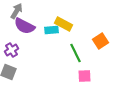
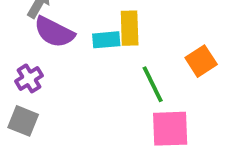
yellow rectangle: (64, 24) -> (130, 28), turned 60
pink square: (85, 76) -> (170, 129), size x1.5

